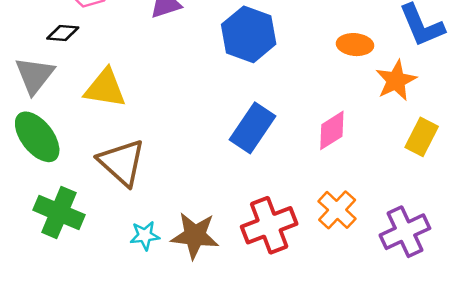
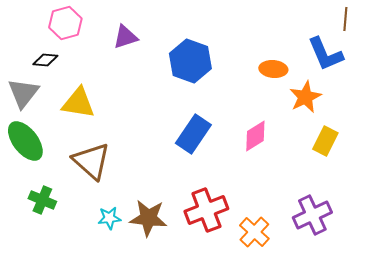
orange cross: (337, 210) -> (254, 232), moved
green cross: (59, 212) -> (42, 200), size x0.7

